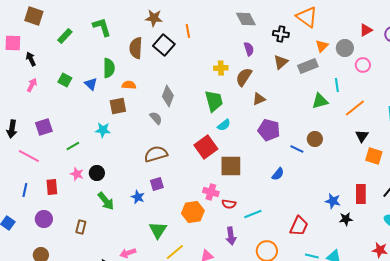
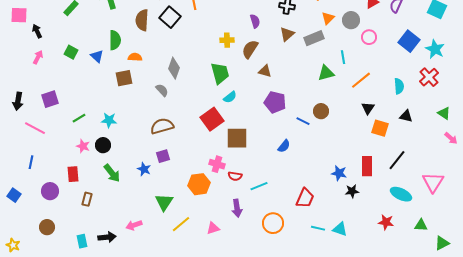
brown triangle: (259, 99) -> (265, 71), turned 40
cyan star: (103, 130) -> (109, 120), moved
red rectangle: (52, 187) -> (73, 174), moved

